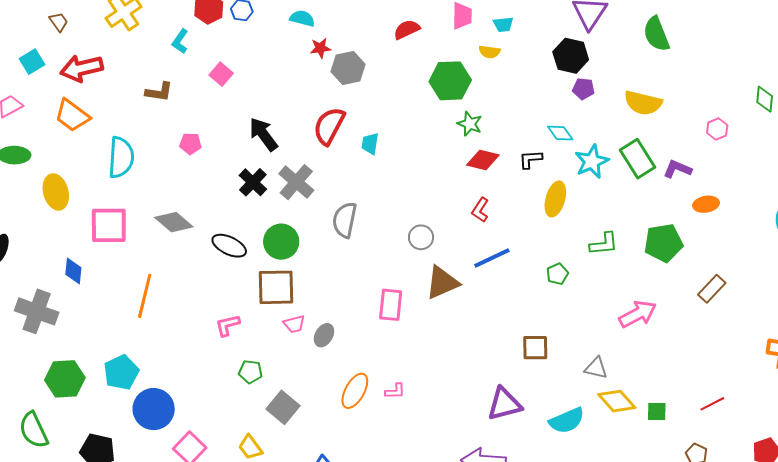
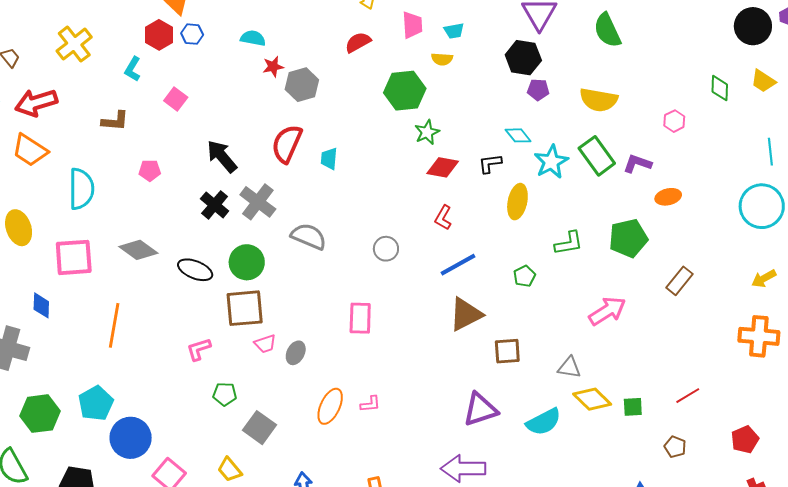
green star: (470, 124) -> (427, 132), turned 30
gray semicircle: (345, 220) -> (309, 236), turned 105
brown triangle: (442, 283) -> (466, 314), moved

